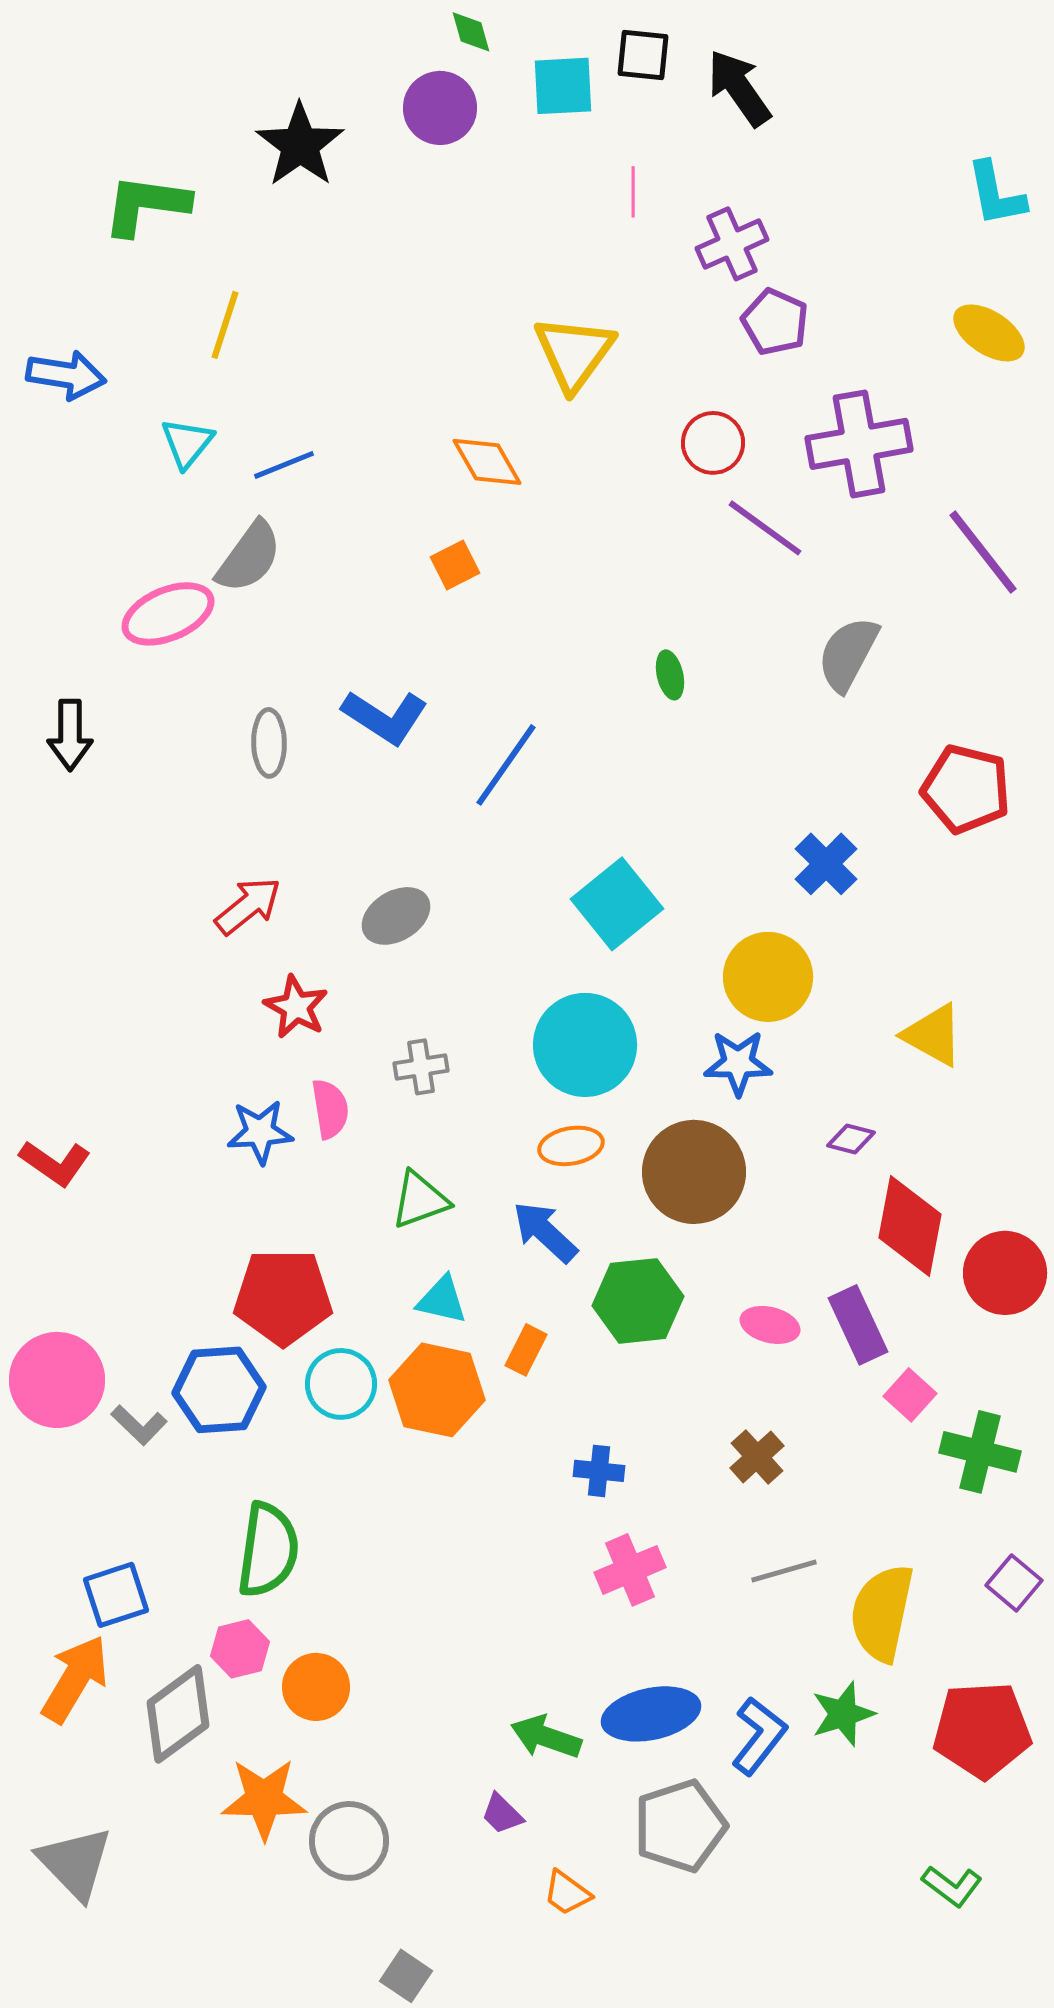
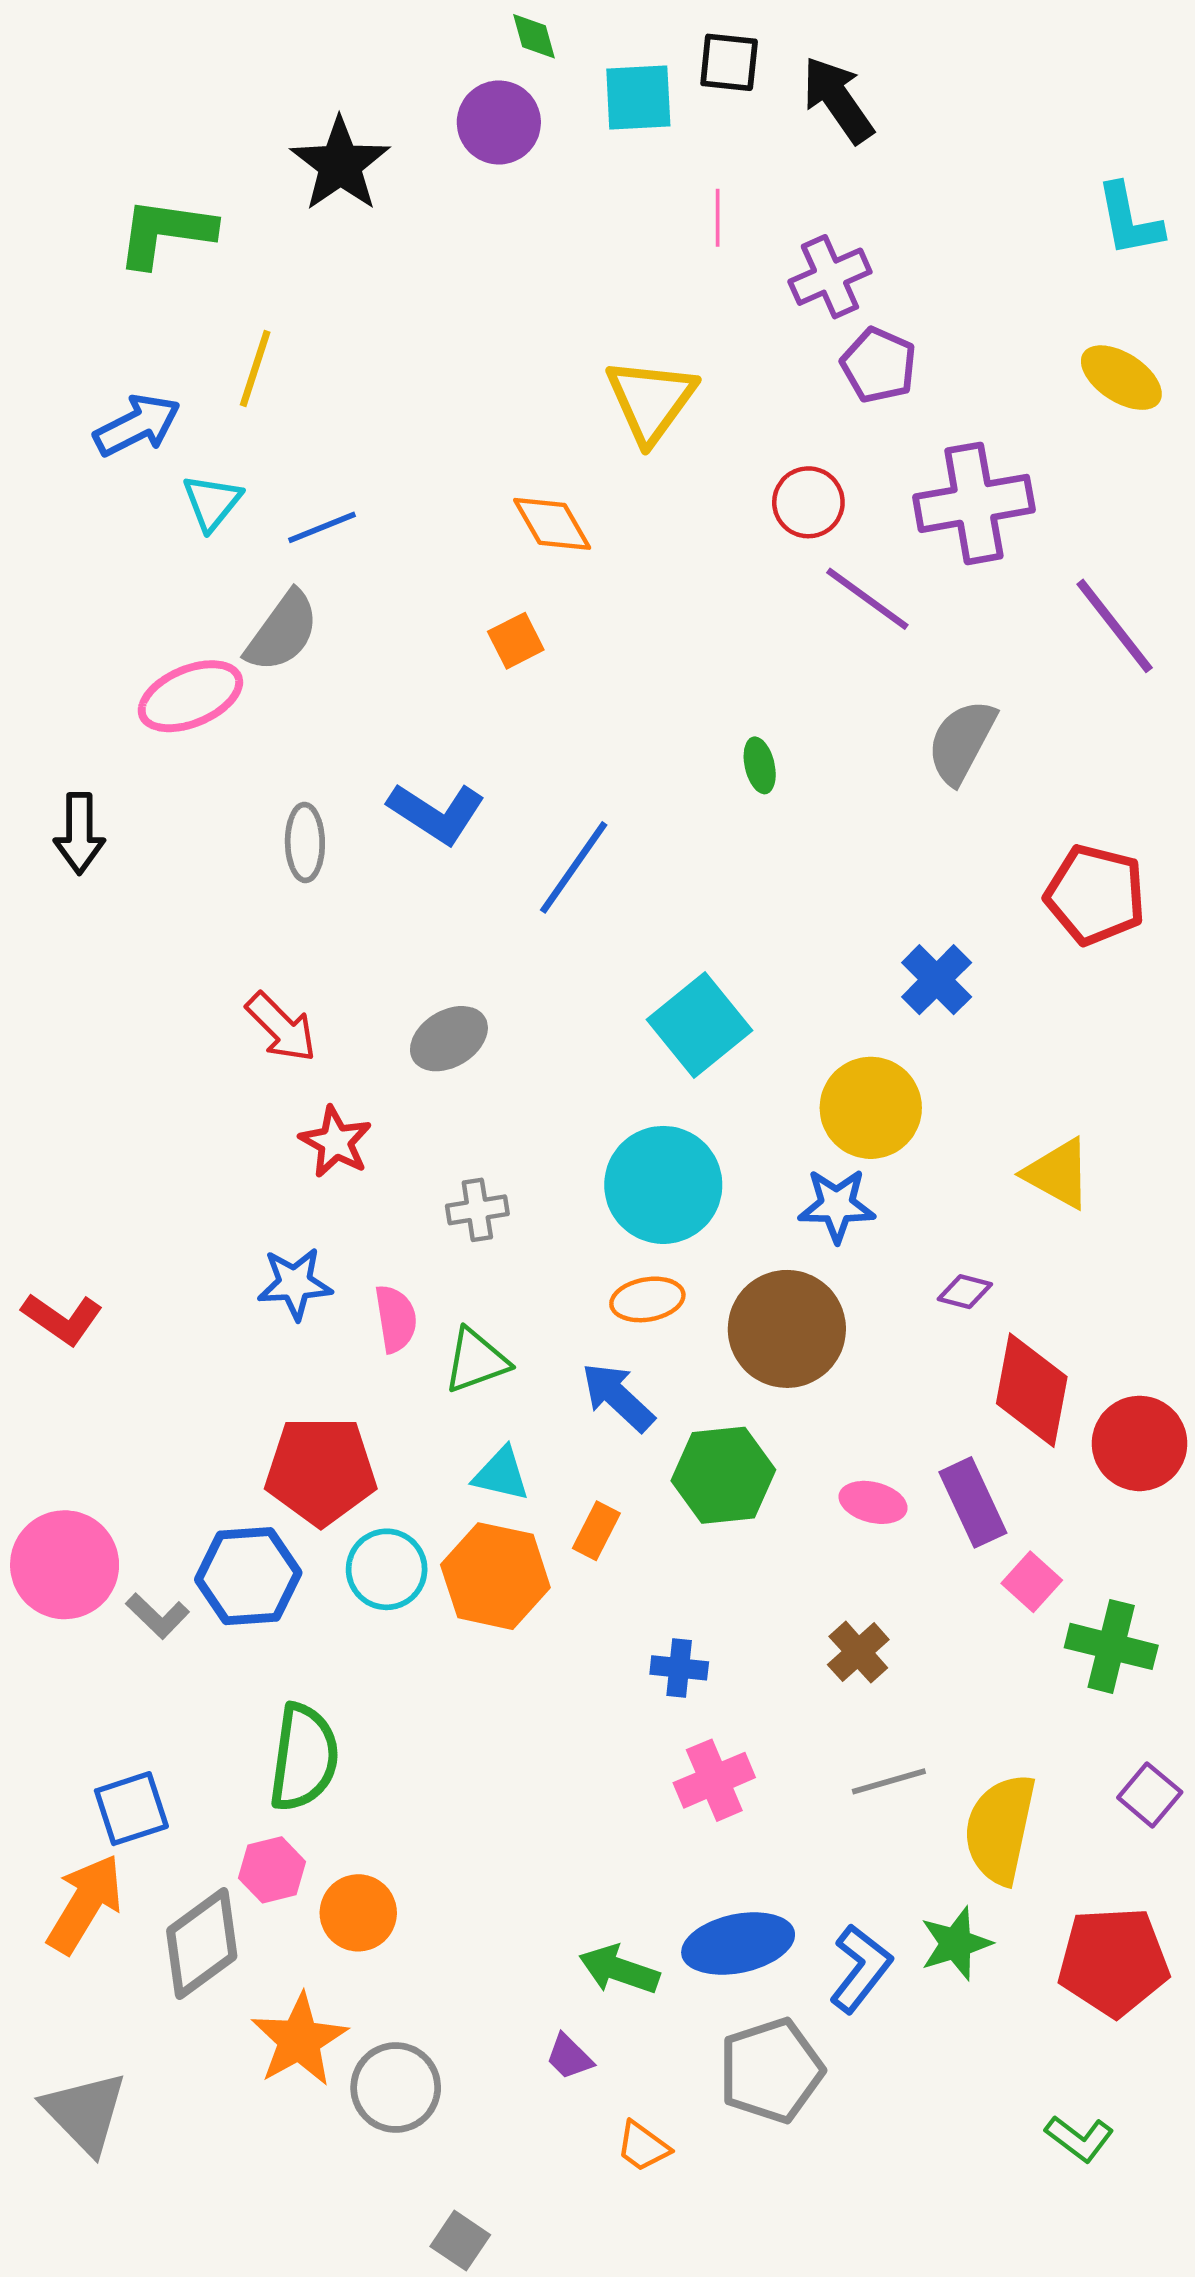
blue arrow: (66, 375) -> (137, 425), moved, turned -36
red arrow: (248, 906) -> (281, 1027), turned 84
pink semicircle: (330, 1109) -> (396, 1319), moved
orange star: (264, 1799) -> (299, 2040), turned -30

